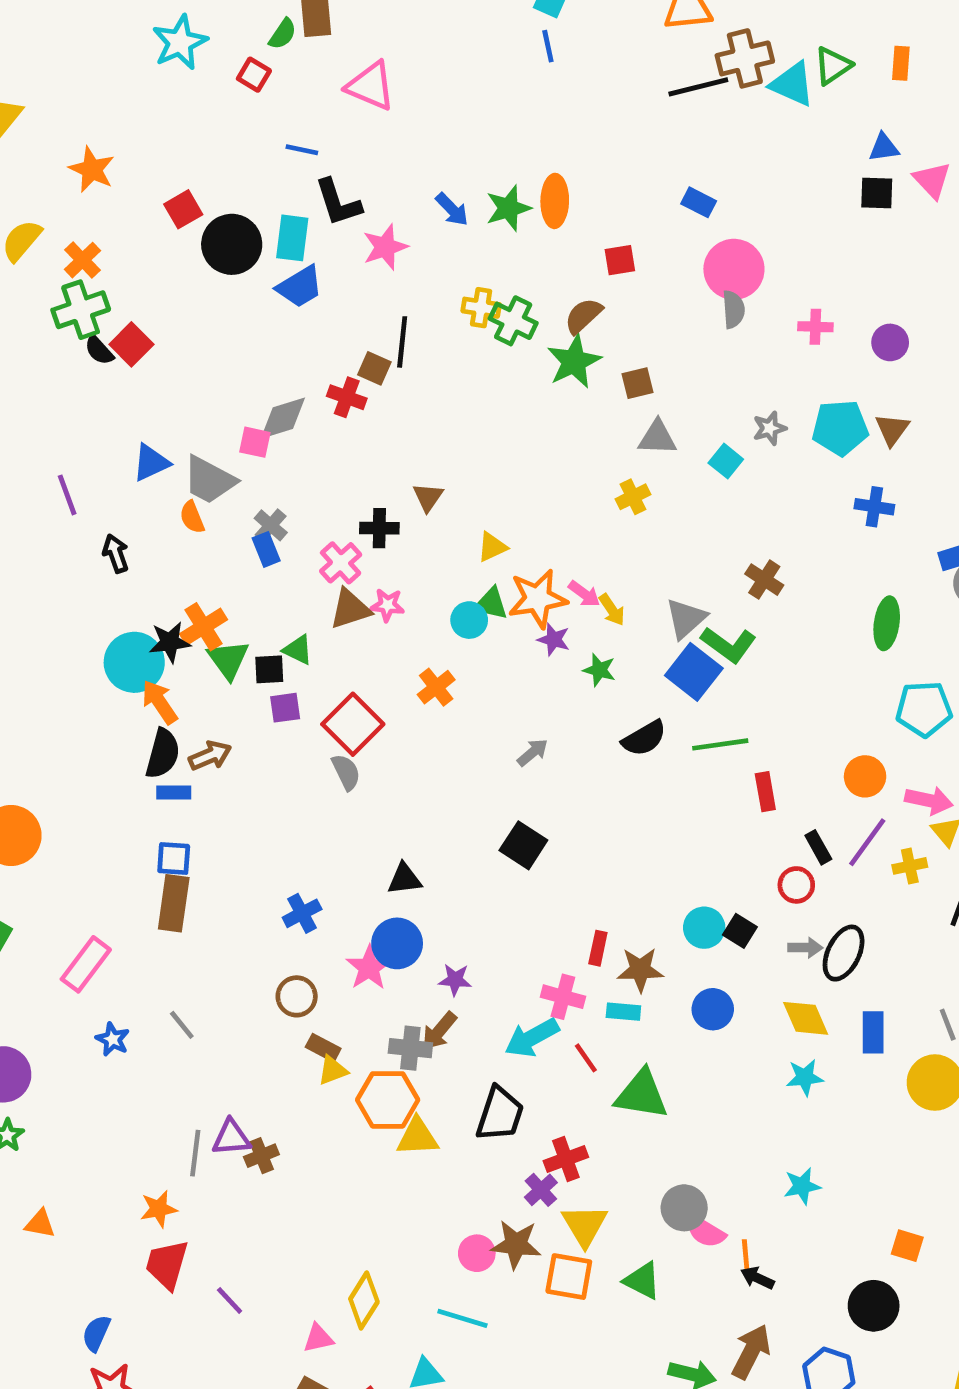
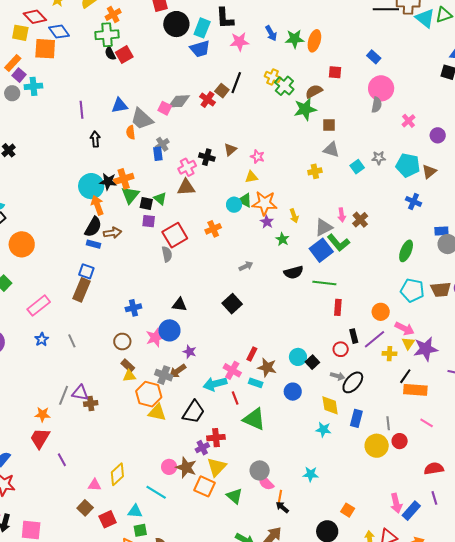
pink cross: (815, 327) -> (409, 121), turned 32
pink arrow: (584, 594) -> (342, 215), moved, turned 32
pink star: (387, 605) -> (257, 157), moved

